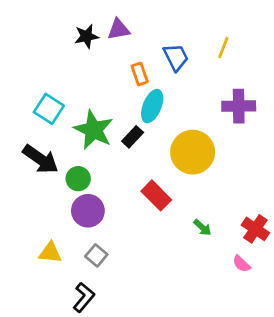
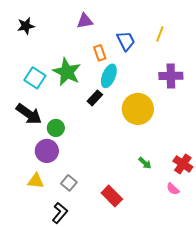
black star: (87, 36) -> (26, 26), moved
green star: (94, 130) -> (67, 72), moved
red rectangle: (156, 195) -> (112, 196), moved
purple circle: (88, 211) -> (47, 151), moved

